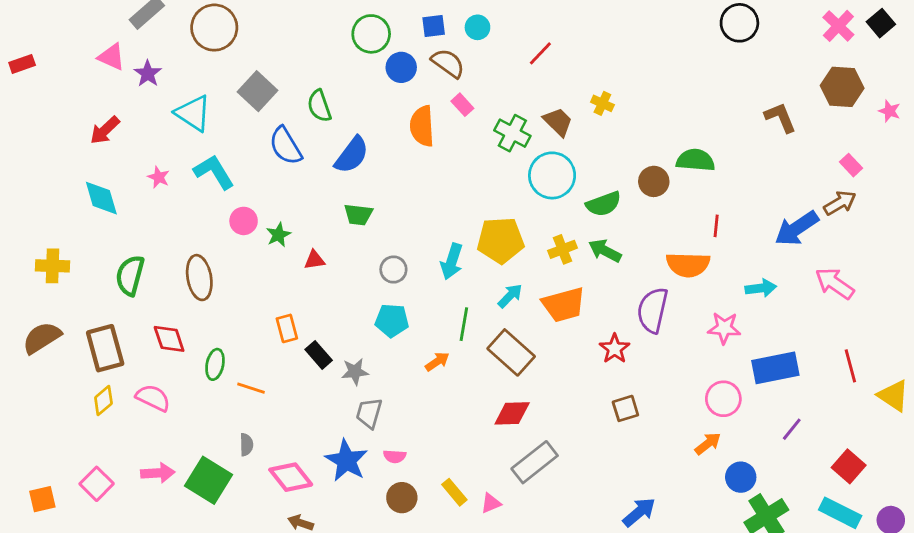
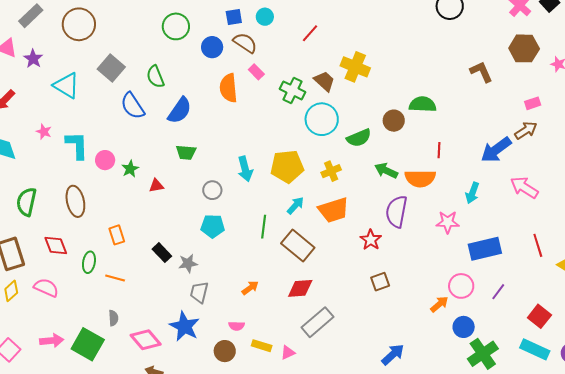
green circle: (371, 34) -> (176, 26), moved
yellow cross: (602, 103) -> (355, 67), size x1.8
pink rectangle: (851, 165) -> (533, 103), turned -63
cyan L-shape: (214, 172) -> (77, 145), moved, turned 32
green arrow: (605, 251) -> (386, 171), moved
cyan arrow: (452, 261) -> (245, 169), moved, turned -30
cyan arrow: (761, 288) -> (472, 193), turned 120
orange rectangle: (287, 328) -> (117, 235), moved
orange arrow: (437, 361) -> (250, 288), moved
pink circle: (723, 399) -> (461, 286), moved
pink semicircle: (395, 456) -> (237, 326), moved
yellow rectangle: (454, 492) -> (262, 346), turned -30

